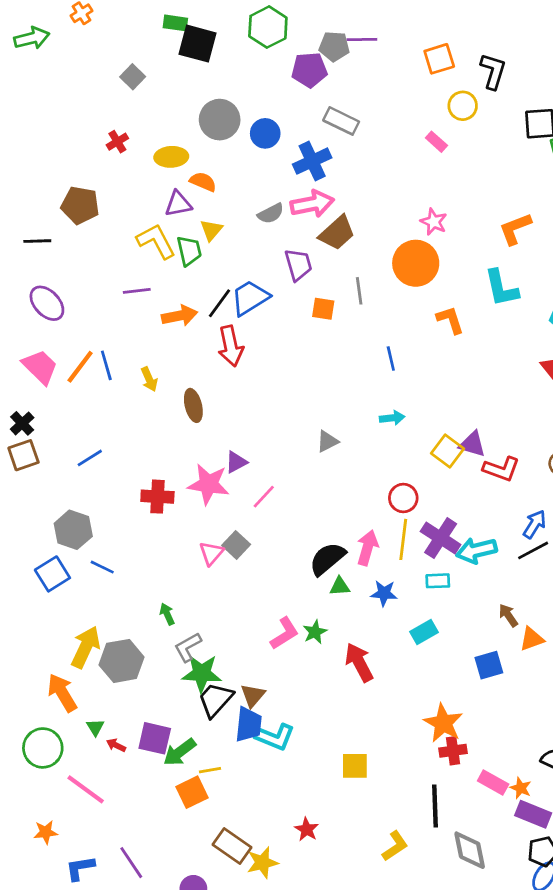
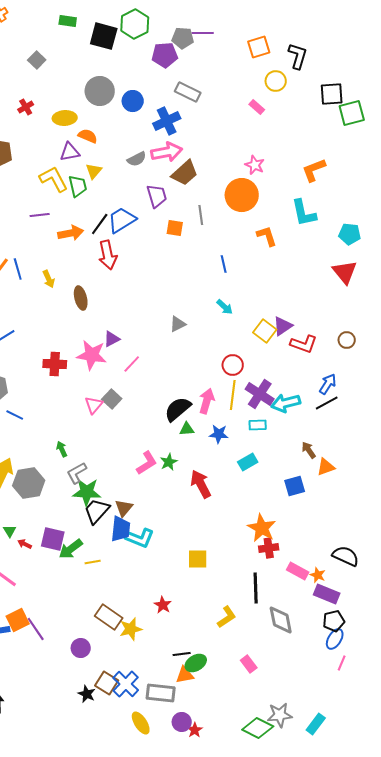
black square: (198, 44) -> (104, 36), moved
cyan arrow: (392, 418) -> (225, 307), turned 48
purple triangle: (472, 444) -> (283, 326), turned -50
orange square: (192, 792) -> (18, 620), moved

